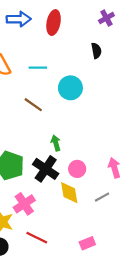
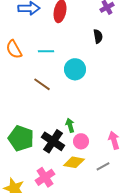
green arrow: (56, 143) -> (70, 125), moved
yellow diamond: (69, 193) -> (74, 162), turned -70
pink cross: (24, 204) -> (45, 177), moved

